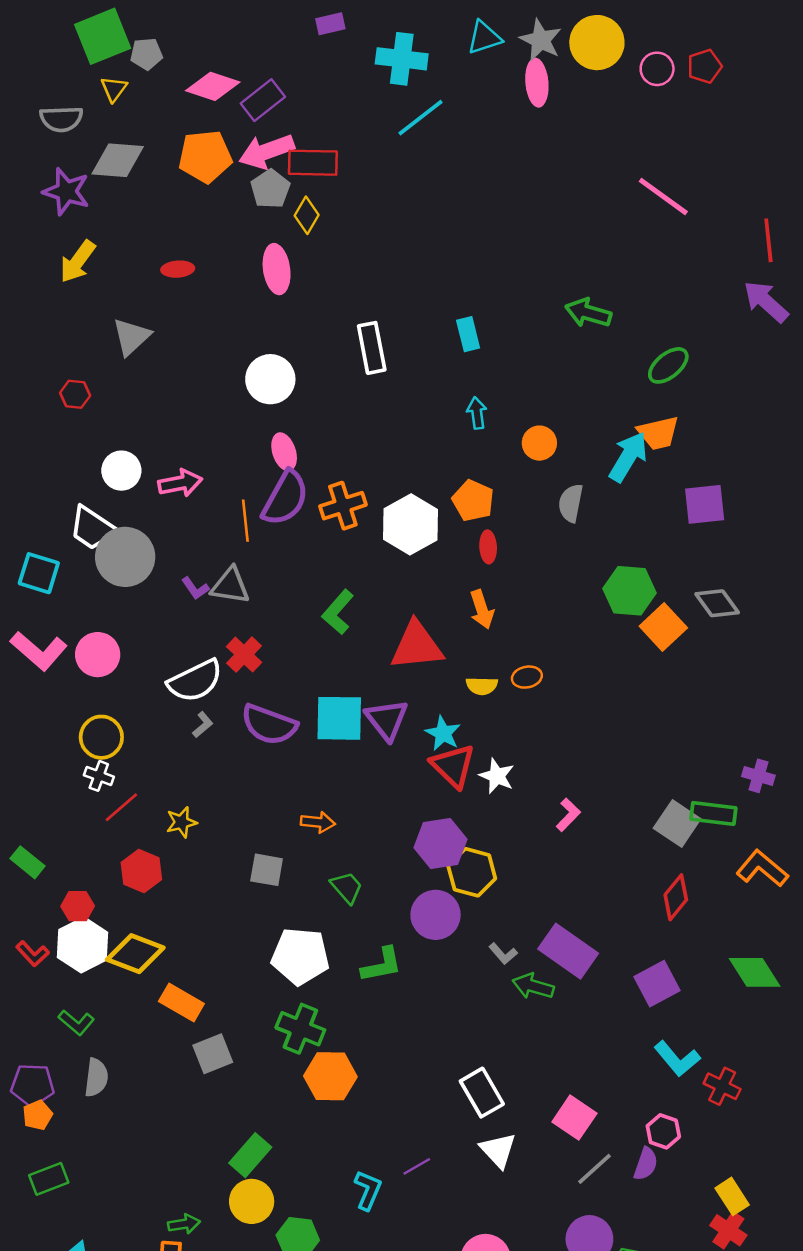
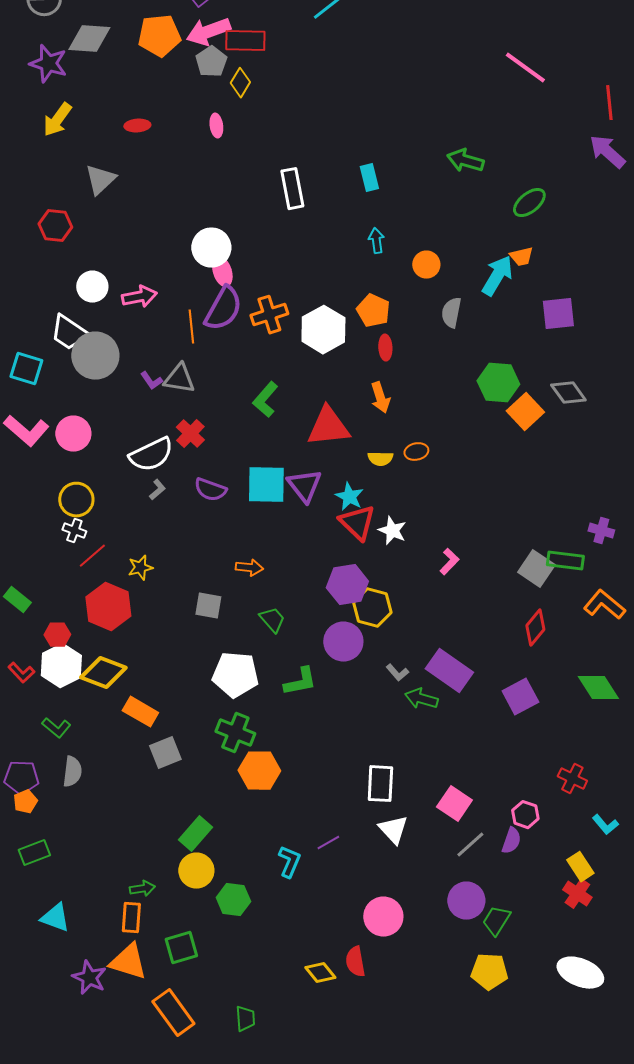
pink ellipse: (277, 269) -> (216, 126), size x0.6
white circle: (270, 379) -> (211, 248), moved
red hexagon: (75, 394) -> (55, 226), size x1.4
orange trapezoid: (658, 433) -> (521, 257), size x0.7
purple semicircle: (269, 725) -> (210, 490), size x0.7
red hexagon: (141, 871) -> (108, 607), size x1.4
cyan L-shape: (677, 1059) -> (605, 825), moved, size x0.7
white rectangle: (482, 1093) -> (380, 784), turned 33

